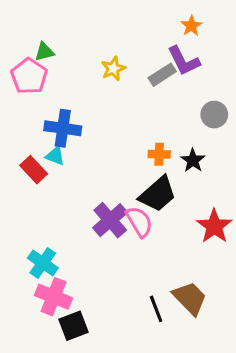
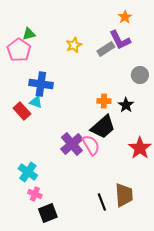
pink cross: (54, 297) -> (35, 194), size x0.6
brown trapezoid: (190, 298) -> (124, 195), turned 40

